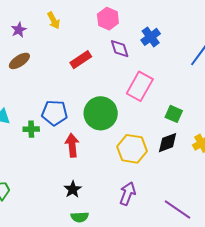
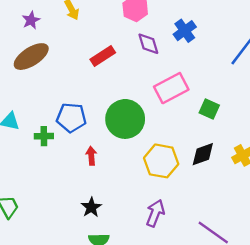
brown ellipse: (19, 61) -> (31, 57), size x1.4
pink rectangle: (140, 86) -> (171, 88), turned 32
green square: (174, 114) -> (209, 109), moved
red arrow: (72, 145) -> (91, 156), size x0.7

